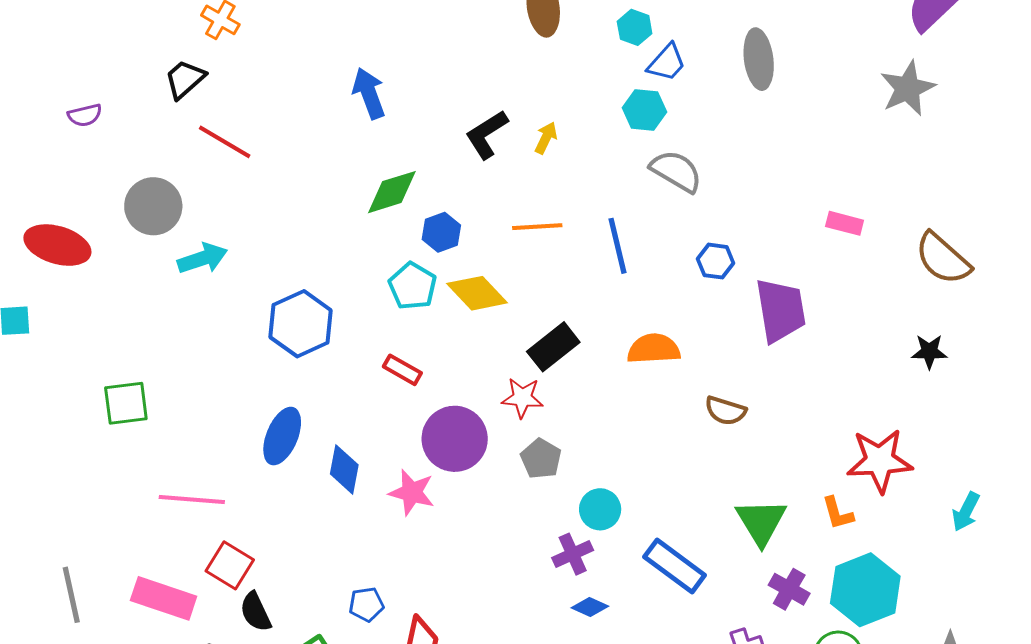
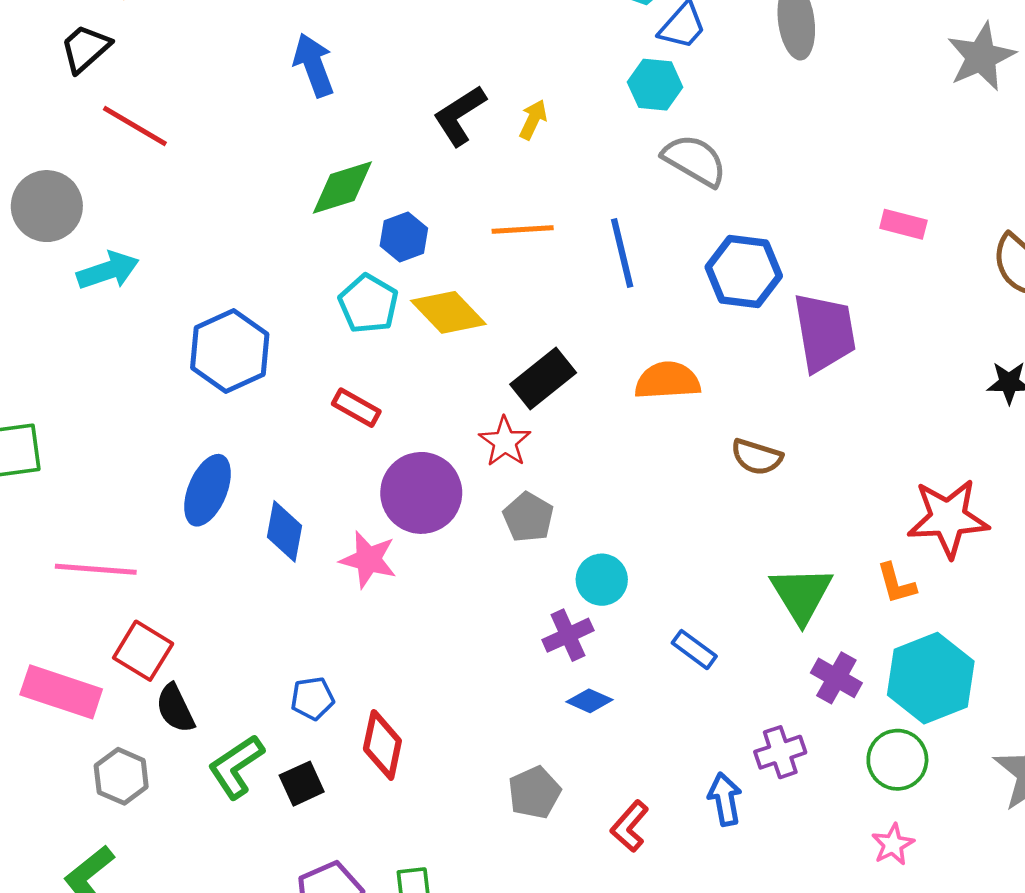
blue hexagon: (716, 261) -> (744, 271), size x1.6
red star: (522, 398) -> (505, 442), turned 30
blue rectangle: (675, 566) -> (694, 650), size x0.6

